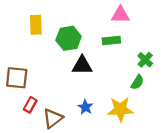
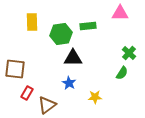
pink triangle: (120, 15) -> (120, 13), moved
green rectangle: (111, 41) -> (88, 26), moved
blue star: (85, 107) -> (69, 83), moved
yellow star: (120, 109) -> (95, 97), moved, size x0.6

